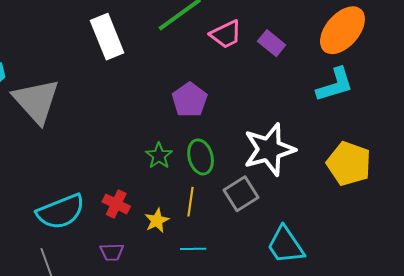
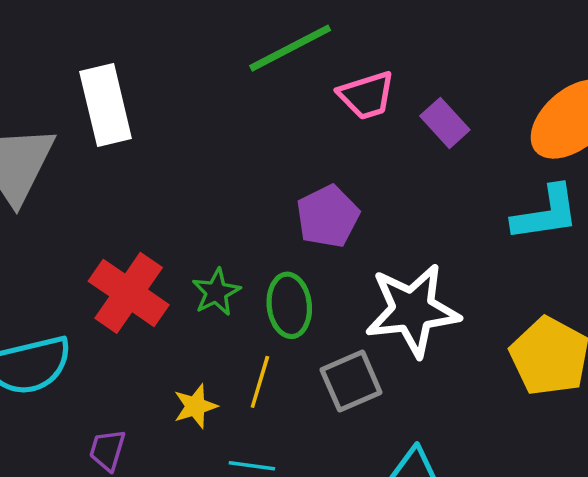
white rectangle: (107, 37) -> (106, 105), moved
purple pentagon: (190, 100) -> (328, 216), moved
red cross: (116, 204) -> (129, 293), moved, size x1.6
purple trapezoid: (112, 252) -> (107, 450), turned 100

